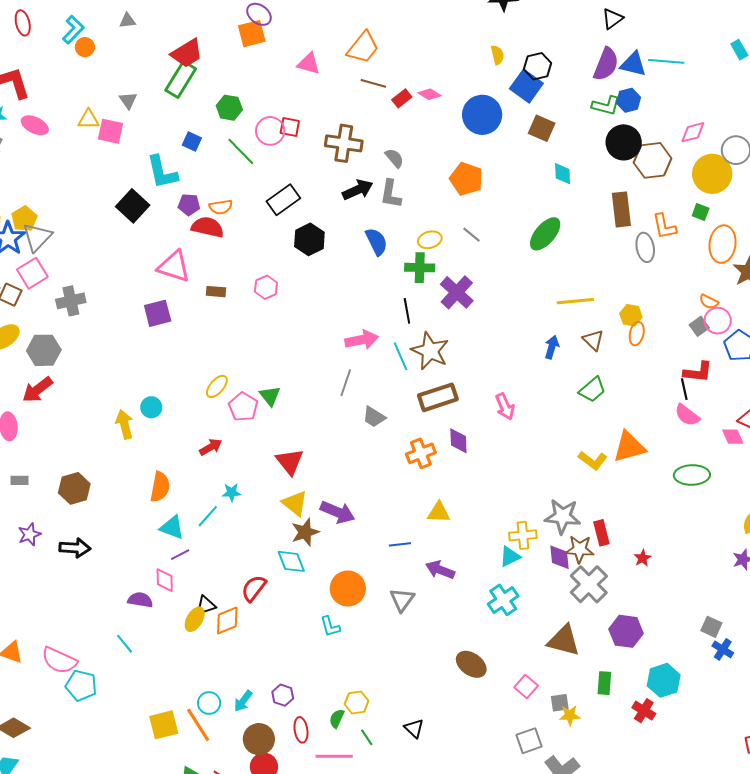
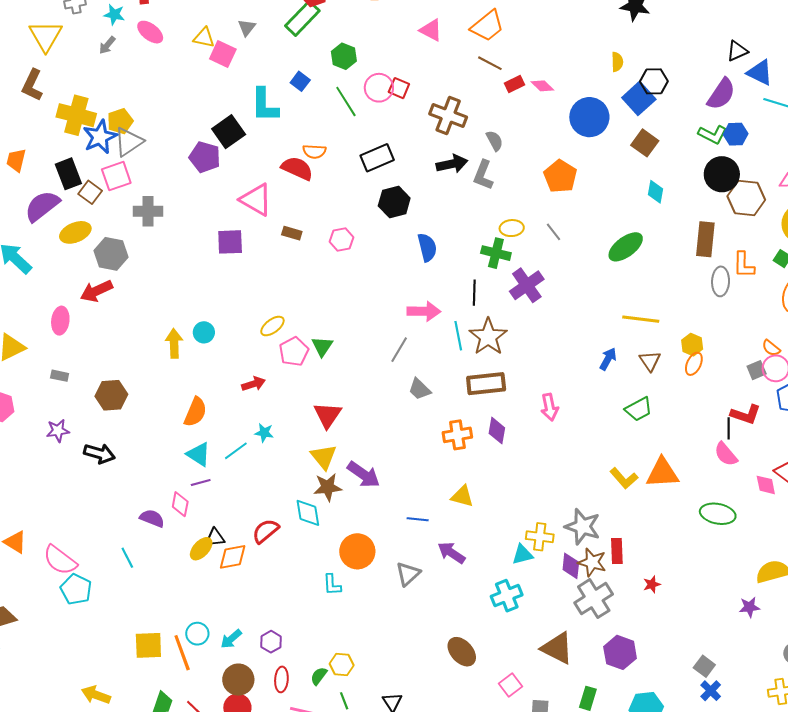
blue triangle: (633, 64) -> (760, 73), moved
purple pentagon: (189, 205) -> (205, 157), moved, size x1.4
blue semicircle: (376, 242) -> (427, 247), moved

